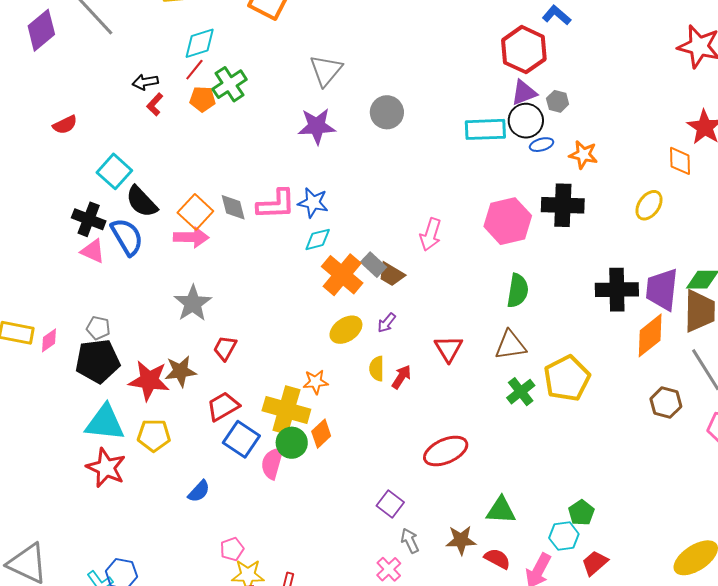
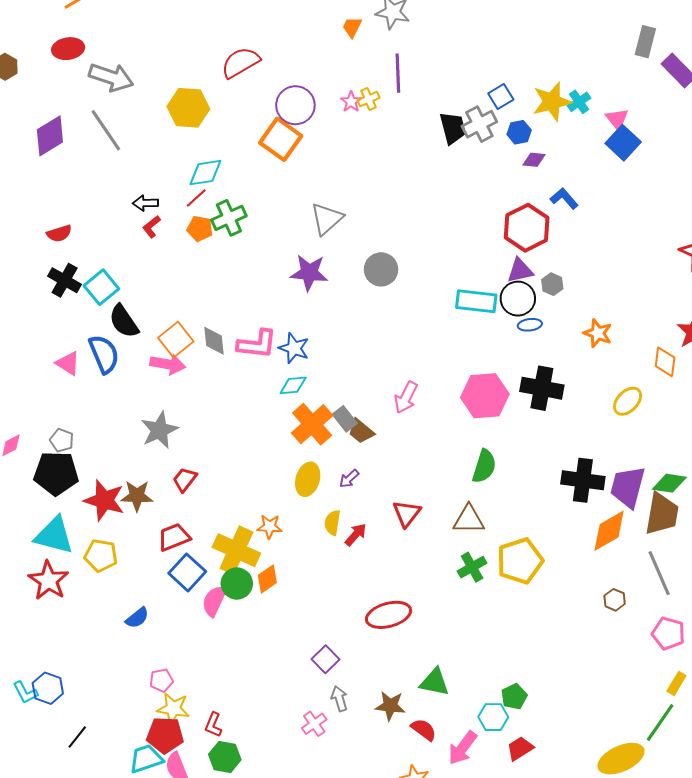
orange star: (583, 155) -> (598, 333), moved
black cross: (89, 219) -> (65, 280), moved
yellow ellipse: (346, 330) -> (308, 479), turned -48
brown hexagon: (666, 403) -> (615, 600), size x0.7

